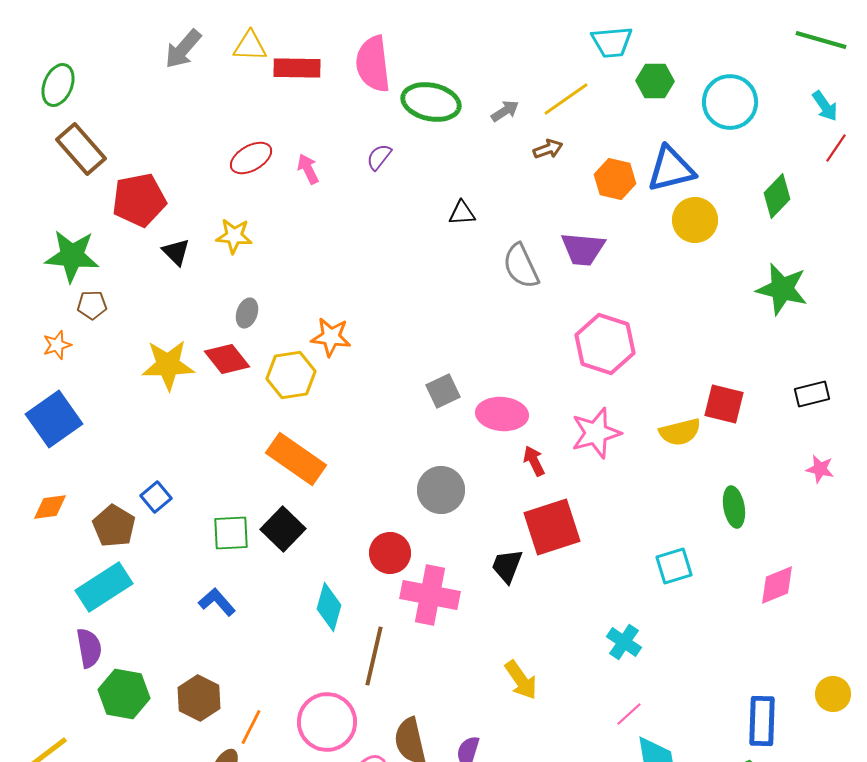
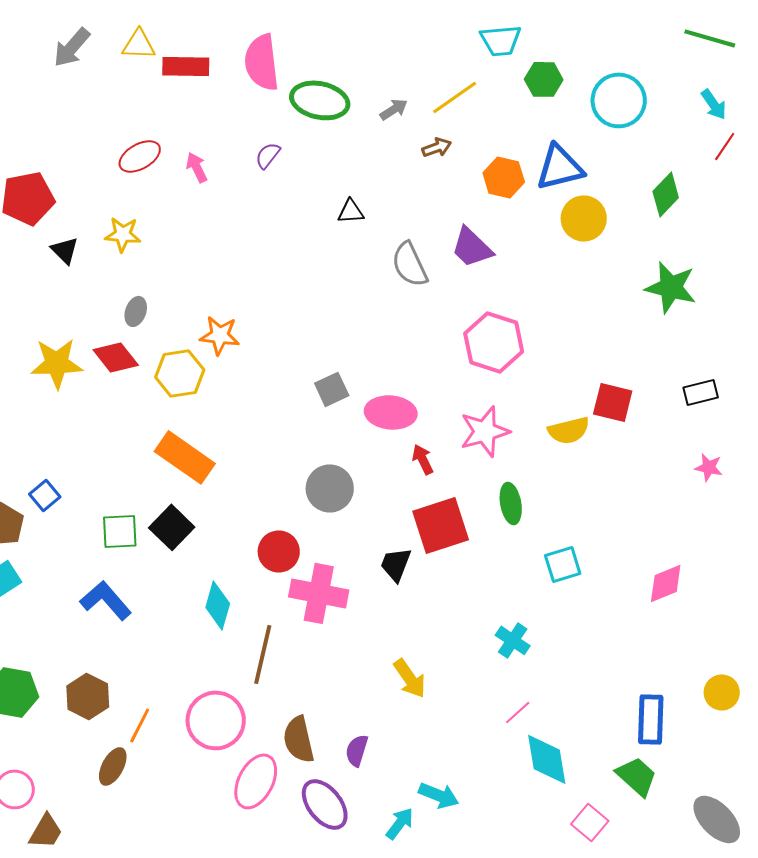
purple trapezoid: (583, 249) -> (472, 247), turned 39
green ellipse: (734, 507) -> (511, 503), moved
blue L-shape: (217, 602) -> (106, 600), size x1.4

